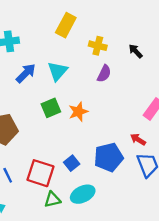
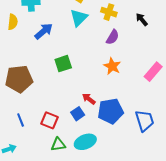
cyan triangle: (57, 71) -> (79, 18), moved
orange star: (78, 112) -> (112, 66), moved, turned -30
red arrow: (138, 139) -> (89, 99), moved
red square: (40, 173) -> (50, 120), size x0.7

